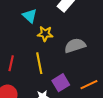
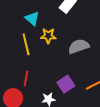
red line: (11, 63) -> (26, 79), moved
yellow line: (39, 63) -> (26, 44), moved

